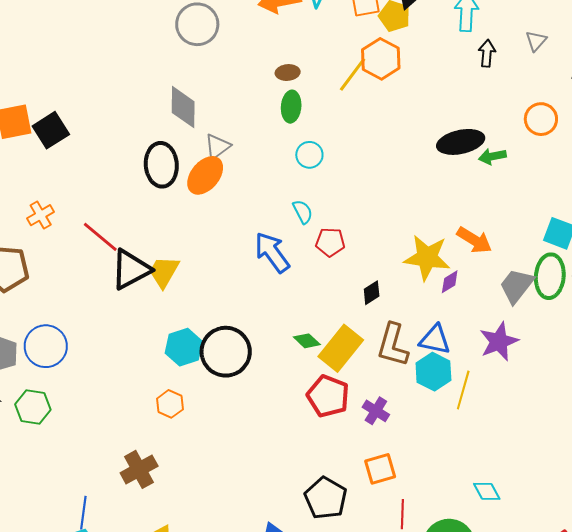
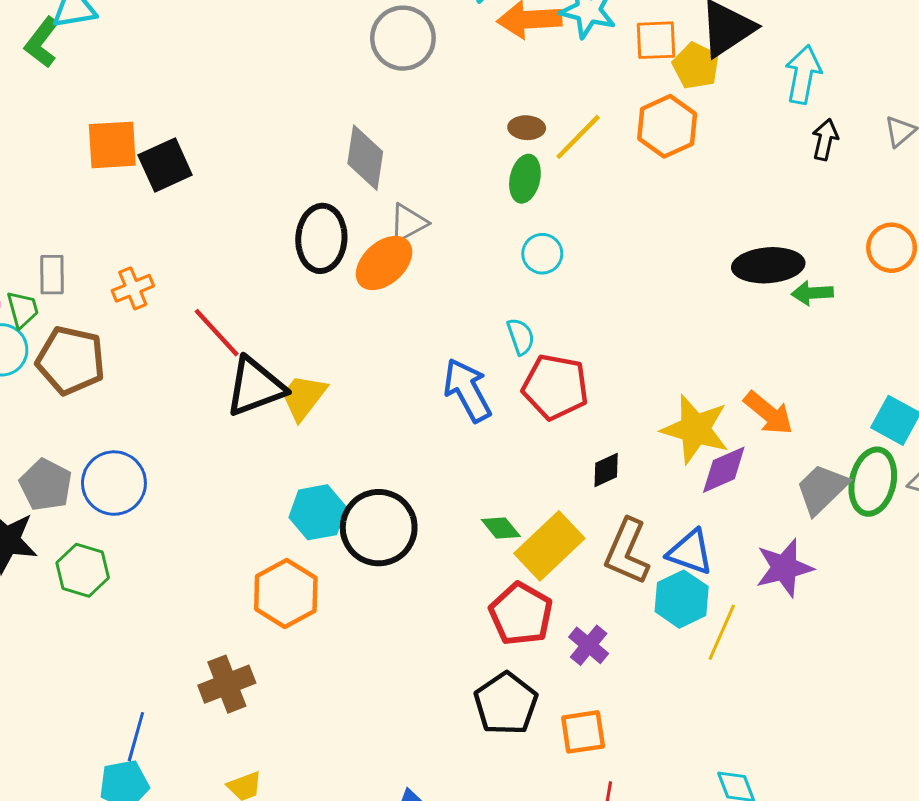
yellow line: (353, 74) -> (578, 137), moved
red pentagon: (330, 242) -> (555, 387), size x1.5
purple diamond: (450, 282) -> (724, 470), size x1.5
orange hexagon: (170, 404) -> (286, 593), size x1.6
black pentagon: (326, 498) -> (506, 704), moved

